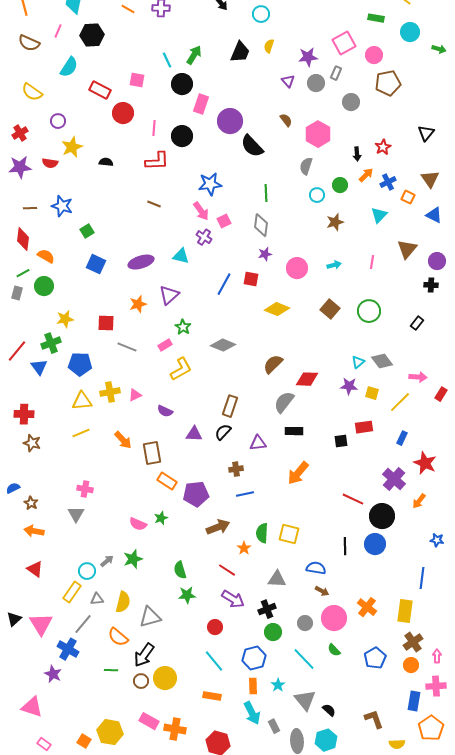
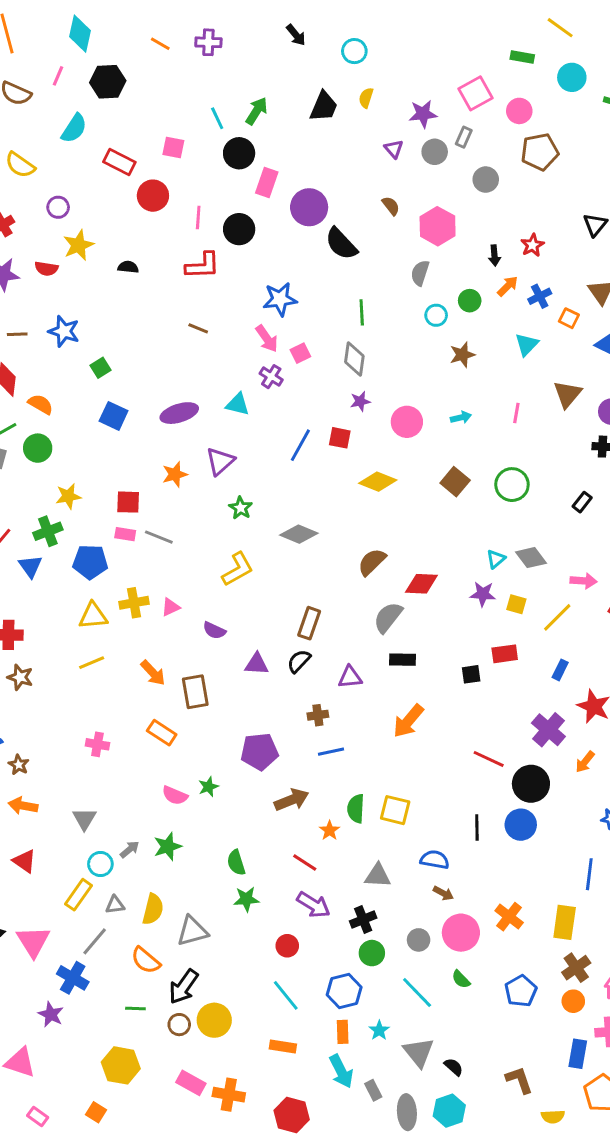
pink rectangle: (165, 345) -> (125, 534), moved, turned 40
orange rectangle: (167, 481) -> (162, 733), moved
gray triangle: (76, 514) -> (84, 819), moved
yellow hexagon: (110, 732) -> (121, 1065), moved

